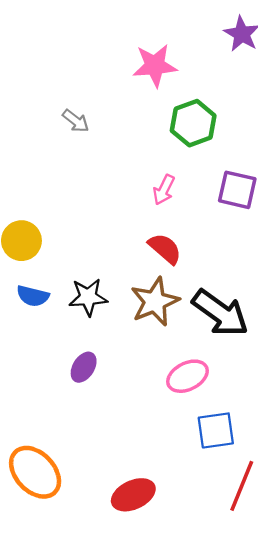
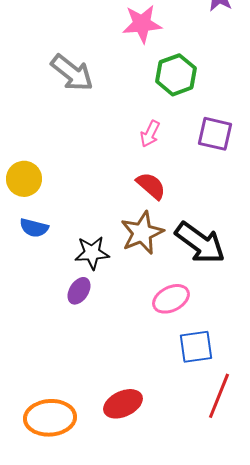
gray arrow: (76, 121) -> (72, 73), size x1.8
black star: (88, 297) -> (92, 253), moved
orange ellipse: (35, 472) -> (50, 418), moved, turned -51

